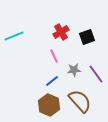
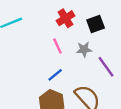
gray star: (74, 70) -> (84, 49), moved

